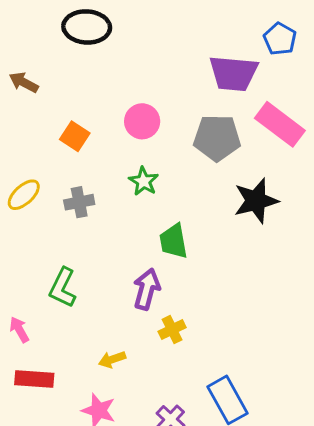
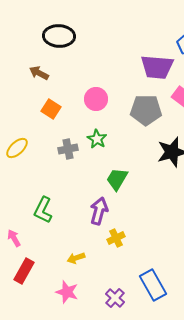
brown arrow: (24, 82) -> (39, 73), moved
gray cross: (79, 202) -> (68, 149), moved
green trapezoid: (174, 241) -> (117, 179), turned 40
red rectangle: (34, 379) -> (24, 271), turned -65

